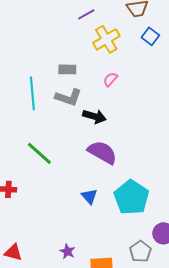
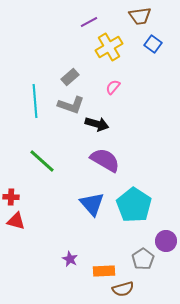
gray rectangle: (67, 69) -> (70, 77), turned -42
blue triangle: (89, 196) -> (92, 204), size x1.5
red triangle: (13, 252) -> (16, 221), moved

